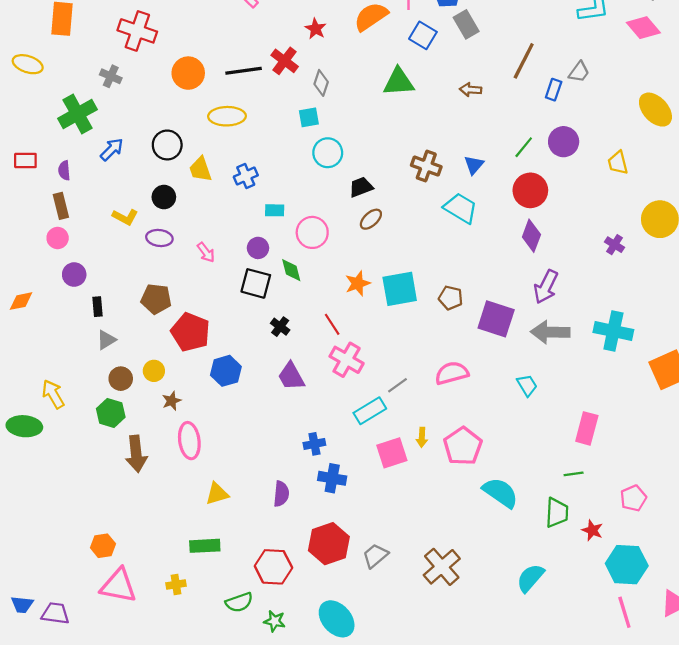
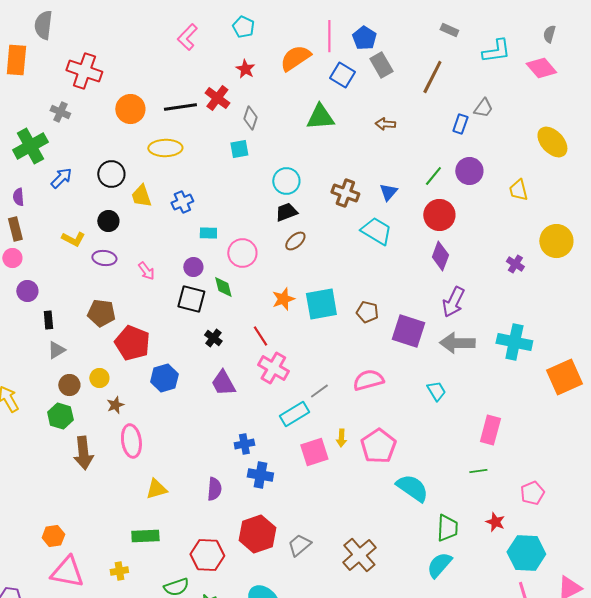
brown line: (524, 61) -> (432, 77), moved
cyan circle: (328, 153) -> (286, 181), moved
green trapezoid: (557, 513) -> (447, 528), moved

